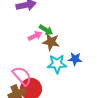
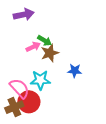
brown star: (51, 42) -> (50, 53), turned -30
cyan star: (57, 64) -> (40, 80), moved

